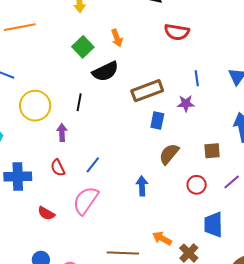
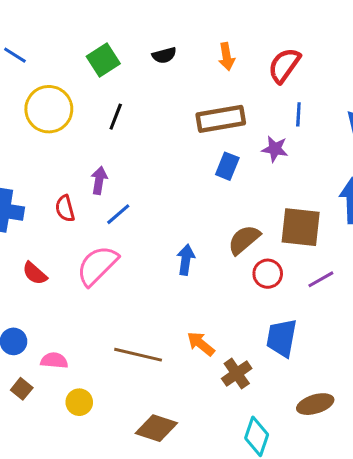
red semicircle: (177, 32) -> (284, 65), moved, turned 105
orange arrow: (117, 38) -> (227, 57), moved
green square: (83, 47) -> (103, 60), moved
black semicircle: (105, 71) -> (164, 55), moved, size x0.6
purple arrow: (62, 133) -> (99, 180), moved
brown square: (212, 151) -> (301, 227), size x1.6
brown semicircle: (169, 154) -> (244, 240), moved

